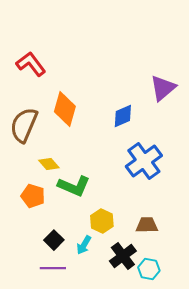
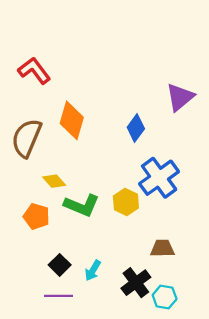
blue diamond: (123, 116) -> (136, 128), turned -30
yellow hexagon: (102, 221) -> (126, 202), moved

